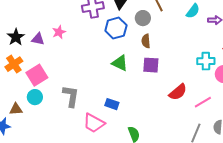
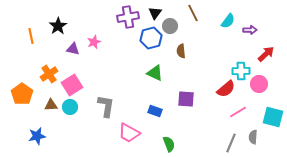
gray circle: (143, 18) -> (170, 26), moved
black star: (16, 37) -> (58, 26), moved
purple square: (151, 65) -> (186, 99), moved
red semicircle: (178, 92) -> (226, 89), moved
blue rectangle: (112, 104) -> (155, 111), moved
brown triangle: (16, 109) -> (51, 105), moved

